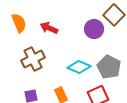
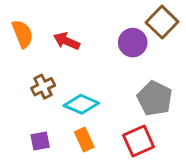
brown cross: (33, 59) -> (43, 87), size x0.7
cyan diamond: (79, 67) -> (81, 104), moved

